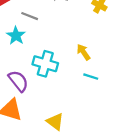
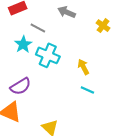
cyan cross: (45, 64) -> (48, 55), moved
purple semicircle: (18, 81) -> (21, 86), turned 90

